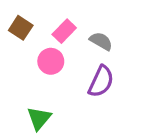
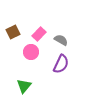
brown square: (21, 28) -> (13, 32), turned 32

